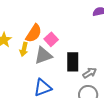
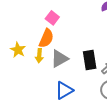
pink square: (51, 39) -> (52, 18), moved

